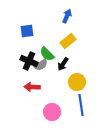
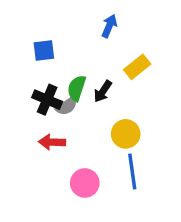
yellow rectangle: (68, 41) -> (137, 67), moved
green semicircle: (47, 54) -> (77, 88), turned 63
black arrow: (63, 64) -> (103, 91), moved

